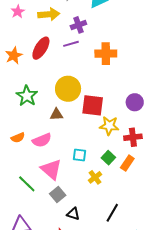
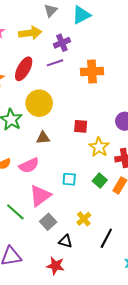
yellow circle: (68, 89) -> (39, 103), moved
red square: (93, 105) -> (81, 126), size x0.6
yellow star: (109, 126) -> (99, 147), turned 30
pink triangle: (51, 169) -> (40, 196), turned 45
yellow cross: (95, 177) -> (84, 219), moved

